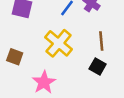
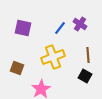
yellow cross: (59, 43) -> (53, 57), turned 30

